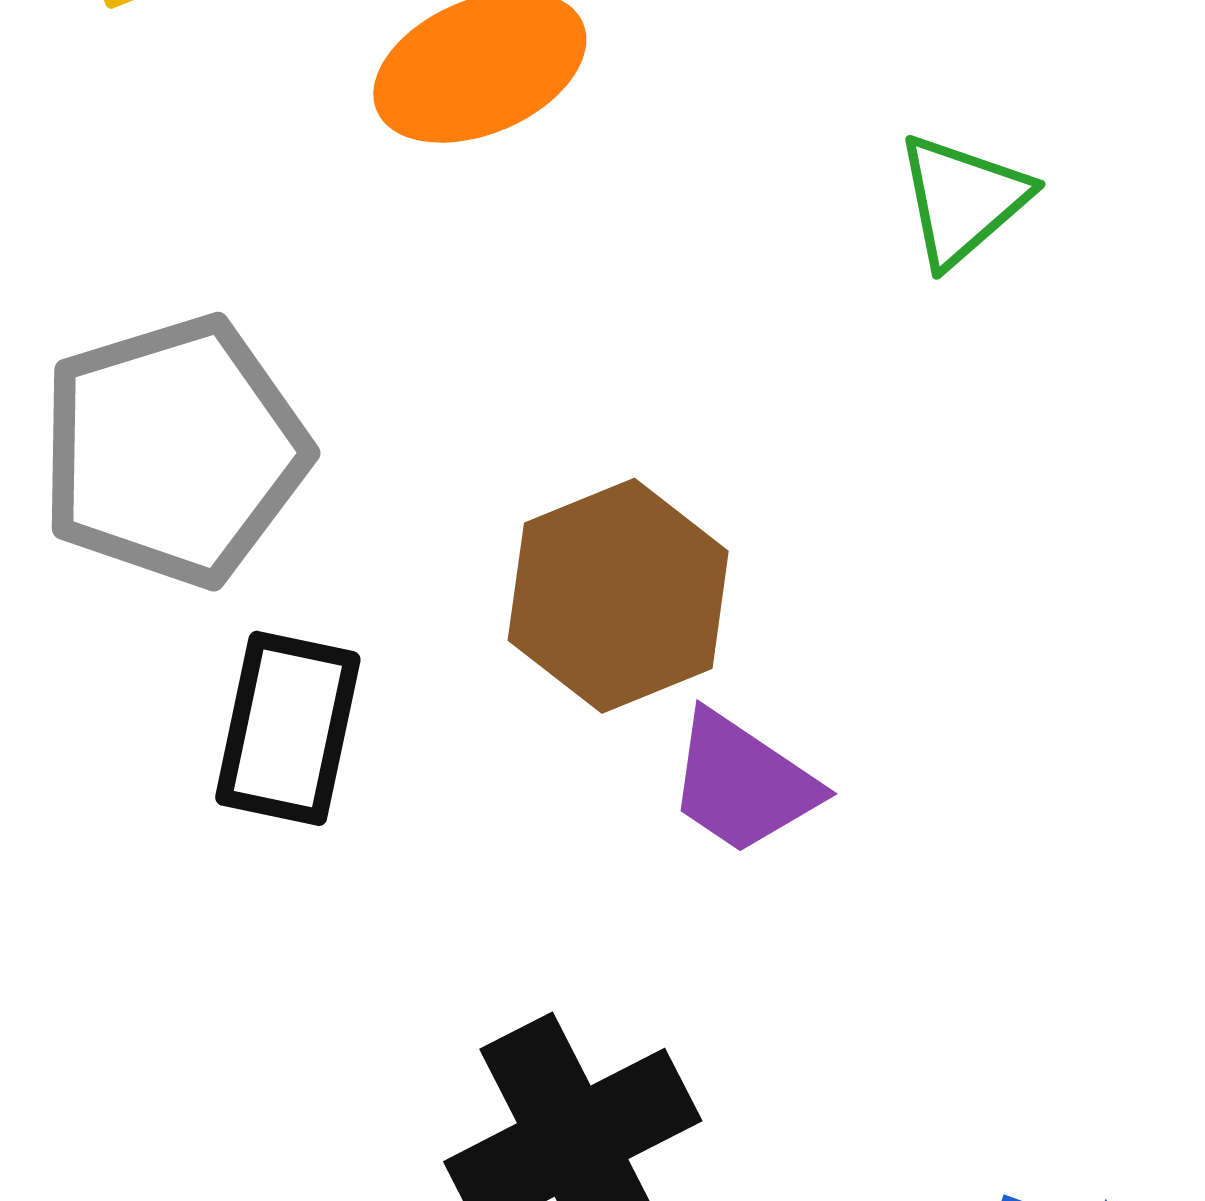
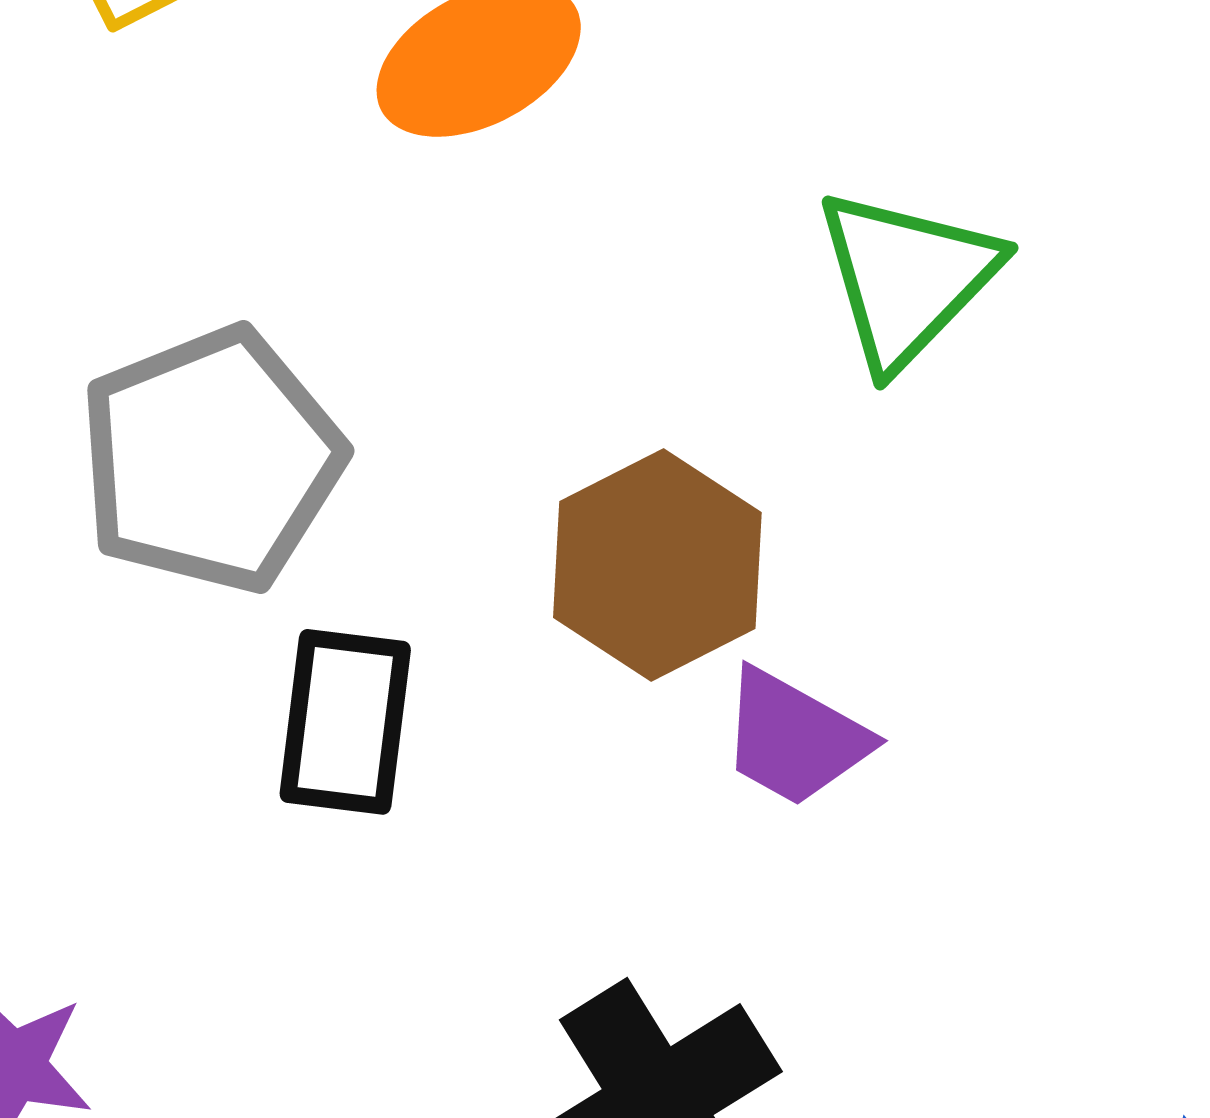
green triangle: (962, 200) -> (907, 278), moved, size x1.4

